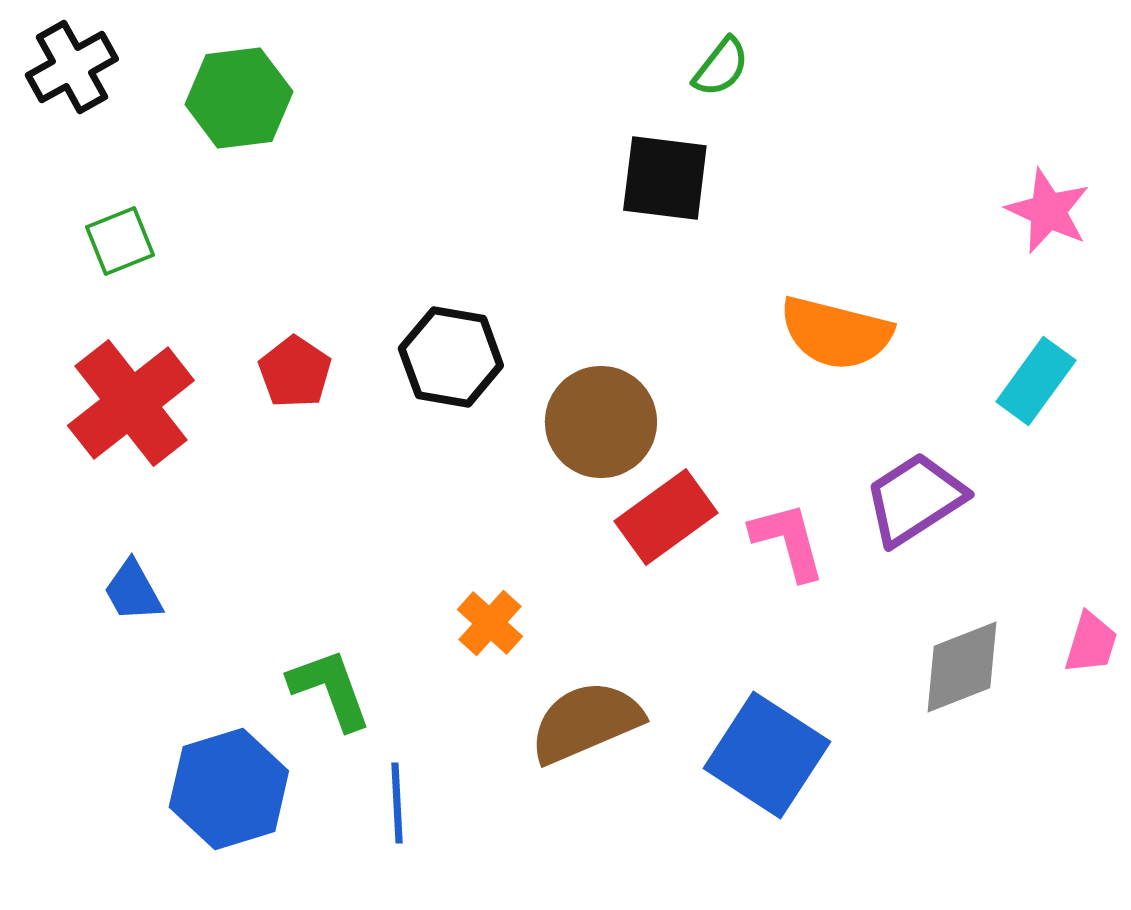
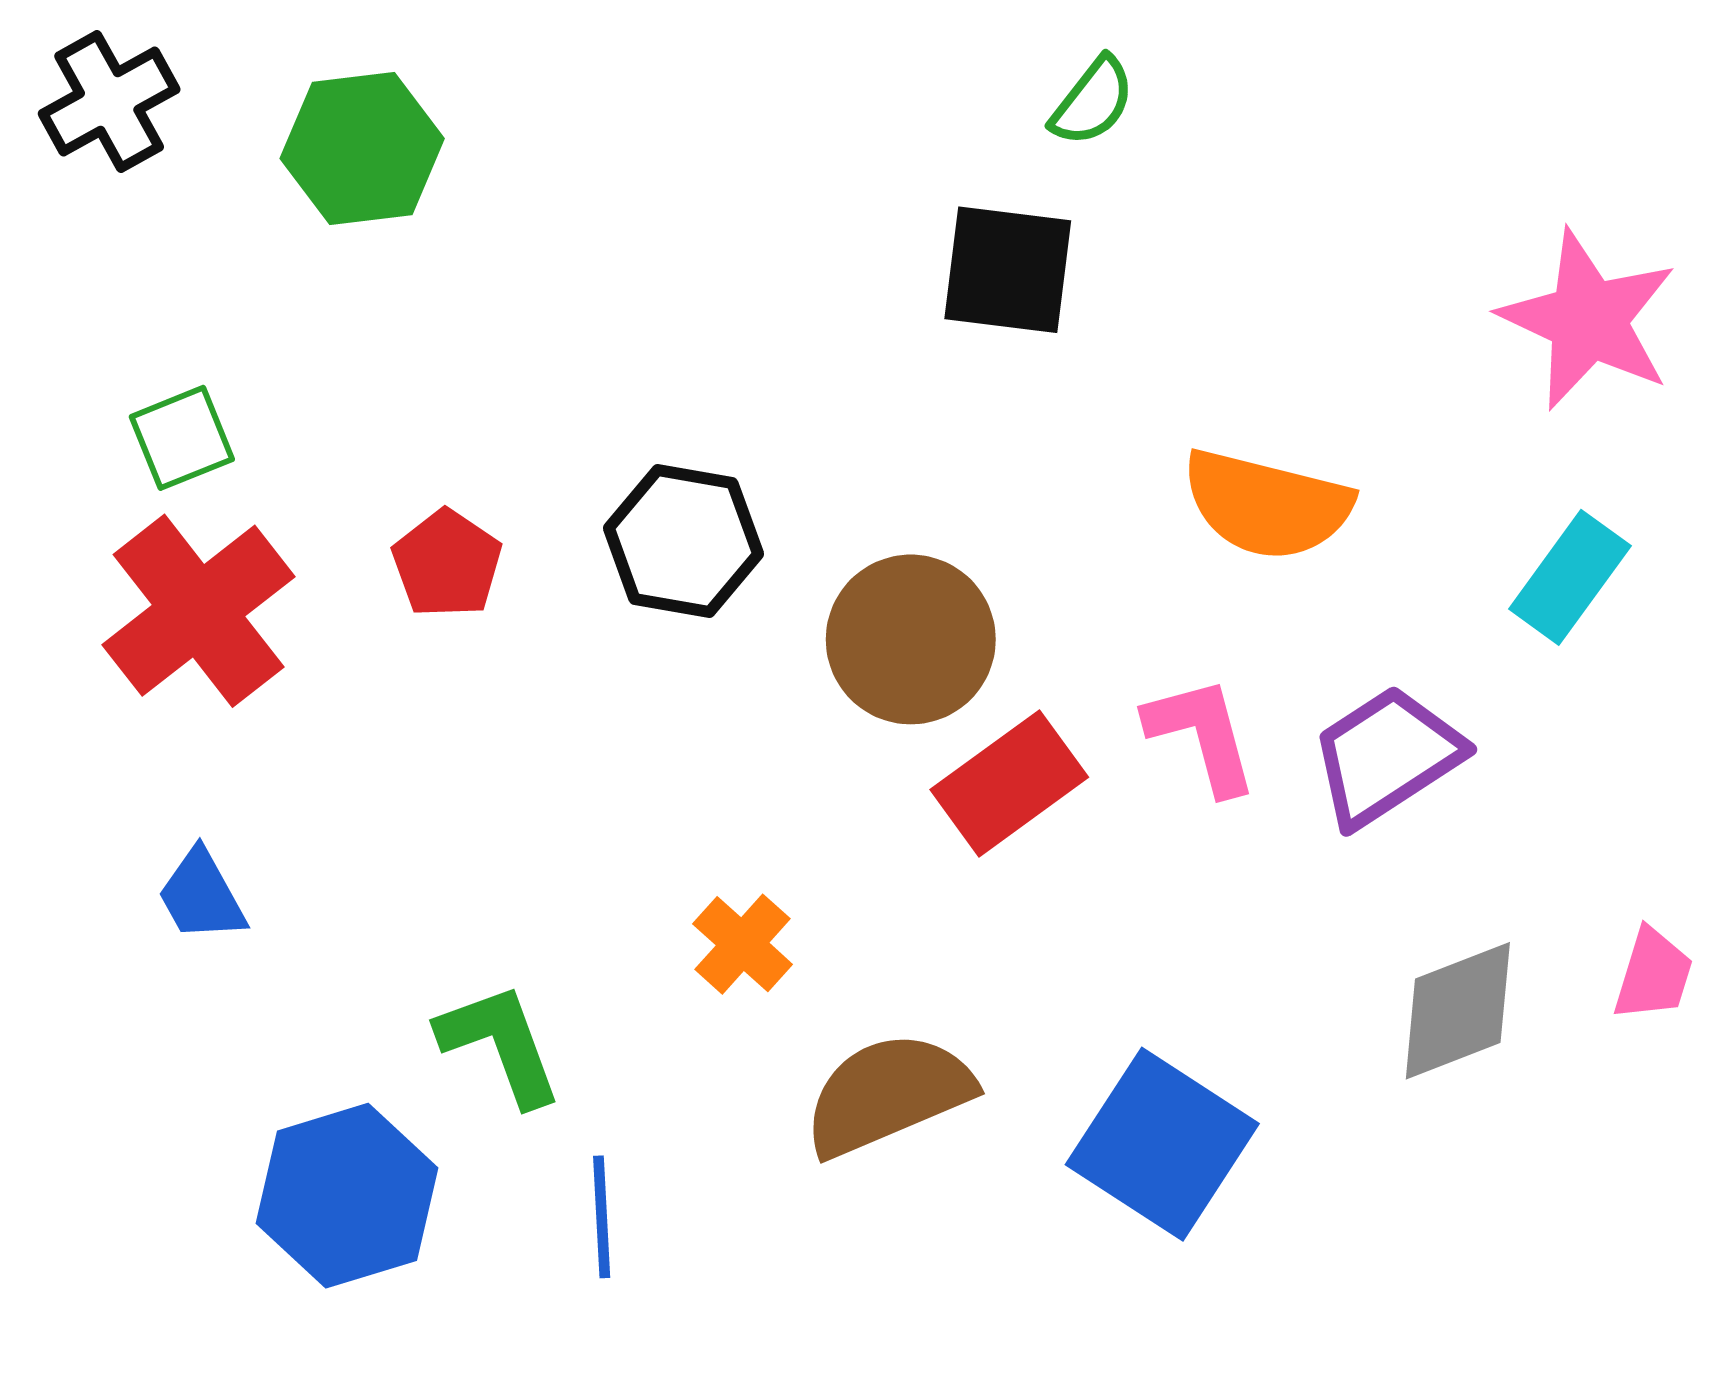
pink star: (1048, 211) -> (1588, 320), size x1.4
green square: (120, 241) -> (182, 438), moved
pink L-shape: (788, 541) -> (1202, 735), moved

